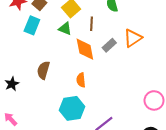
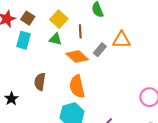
orange triangle: (133, 38) -> (122, 40), turned 42
orange diamond: (85, 49) -> (77, 56), turned -30
orange semicircle: (81, 80) -> (77, 86), size x1.6

